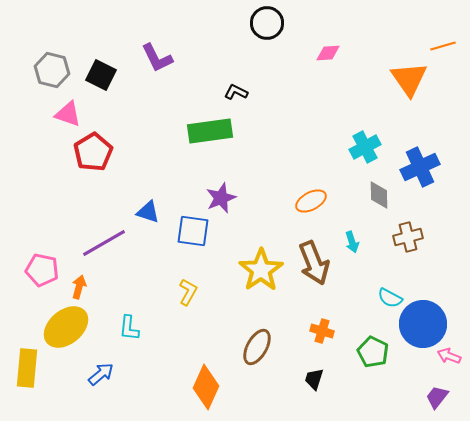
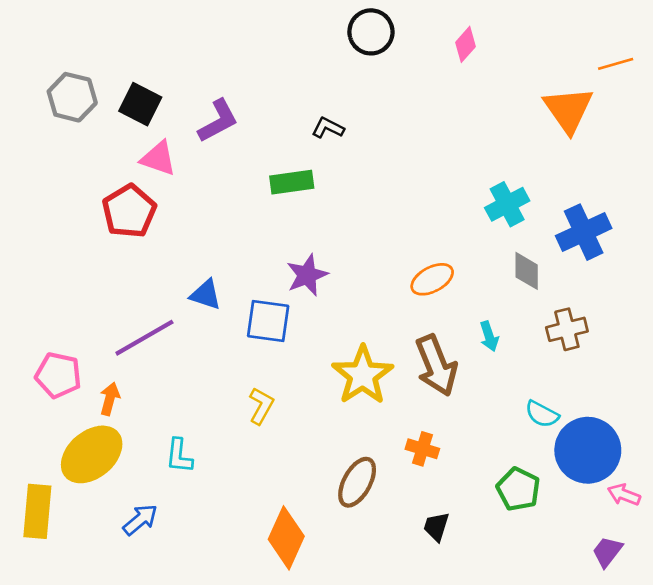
pink diamond: (328, 53) -> (465, 44), moved, turned -45
purple L-shape: (157, 58) -> (218, 121), moved, turned -92
pink triangle: (68, 114) -> (158, 158), moved
green rectangle: (210, 131) -> (292, 182), size x0.7
orange cross: (322, 331) -> (422, 449), moved

